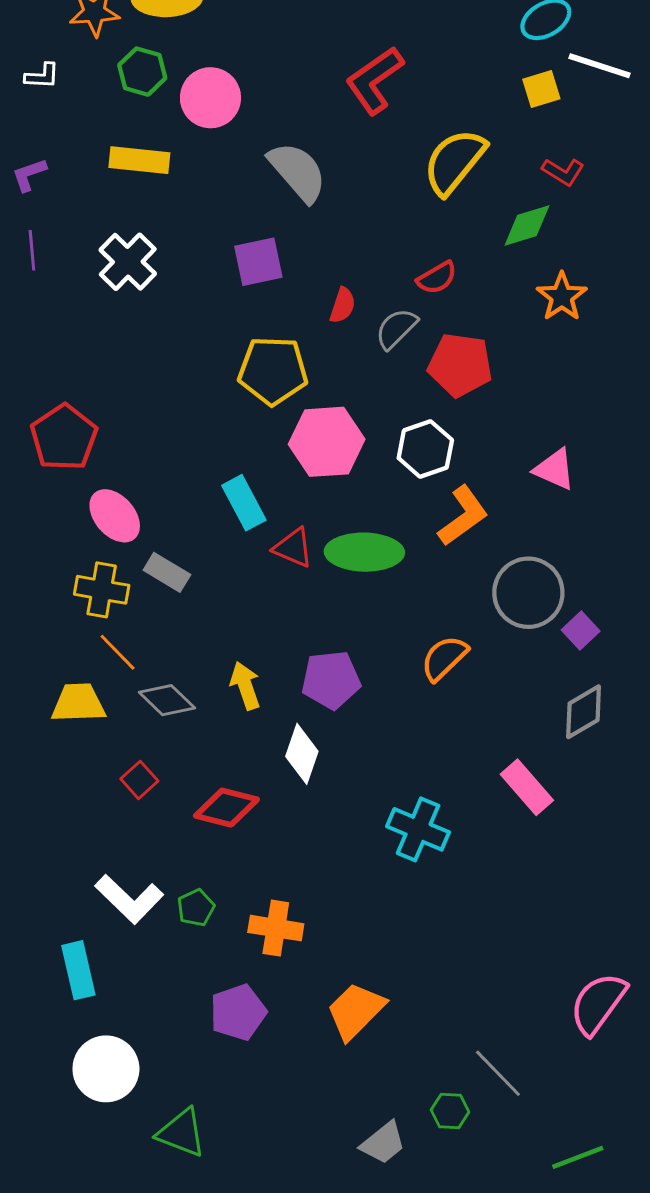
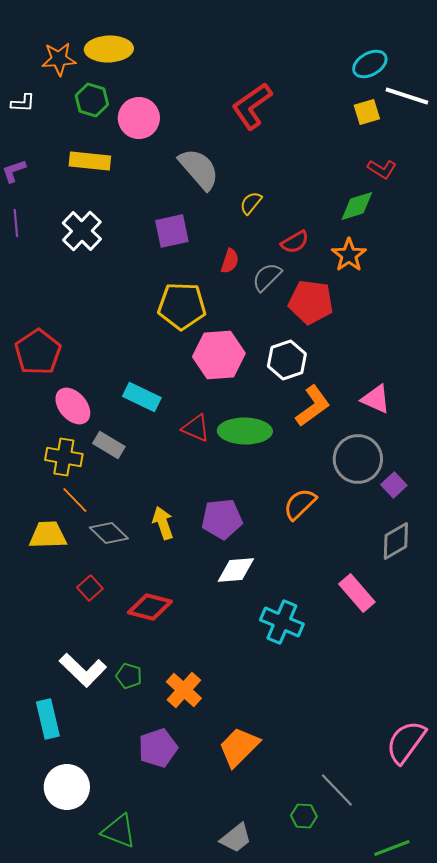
yellow semicircle: (454, 162) -> (251, 203), moved, size x0.5
orange star: (562, 297) -> (349, 255), moved
pink triangle: (555, 469) -> (376, 399), moved
cyan rectangle: (244, 503) -> (142, 397), moved, turned -36
white diamond: (302, 754) -> (236, 570), moved, turned 66
green pentagon: (196, 908) -> (129, 676), turned -30
orange cross: (276, 928) -> (184, 690), turned 33
gray trapezoid: (383, 1143) -> (236, 838), moved

